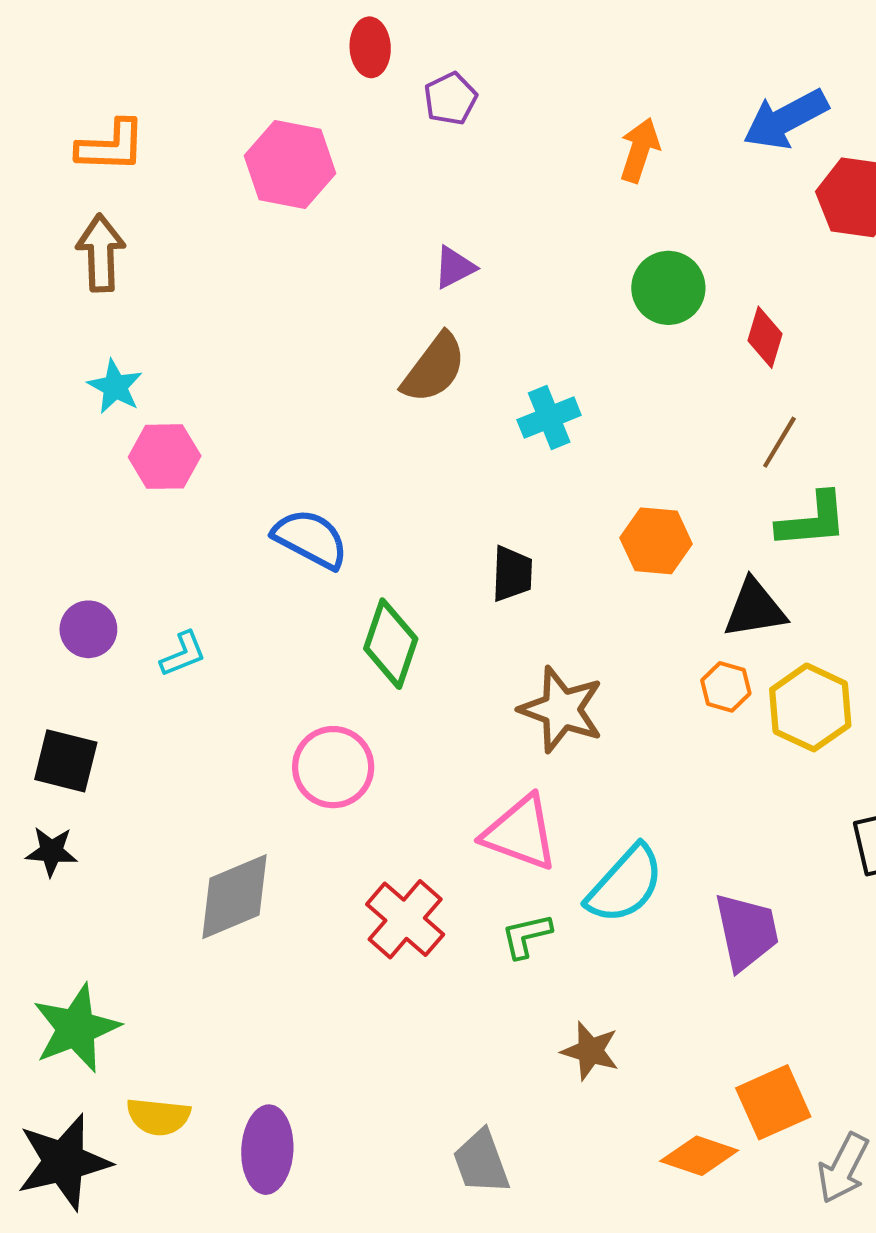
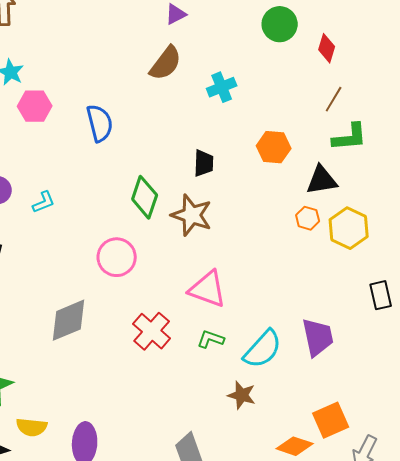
blue semicircle: (311, 539) -> (100, 123), moved, turned 48
brown star: (561, 709) -> (192, 215), moved
cyan semicircle: (625, 884) -> (263, 349), moved
green L-shape: (526, 936) -> (211, 339), turned 32

